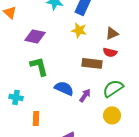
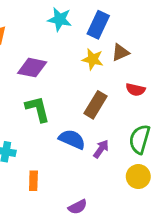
brown triangle: (112, 33) -> (120, 52), moved
brown rectangle: (92, 63) -> (96, 105), moved, turned -66
green semicircle: (113, 88) -> (140, 139), turned -40

